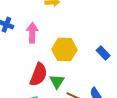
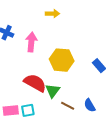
red semicircle: (39, 74) -> (35, 83), turned -85

